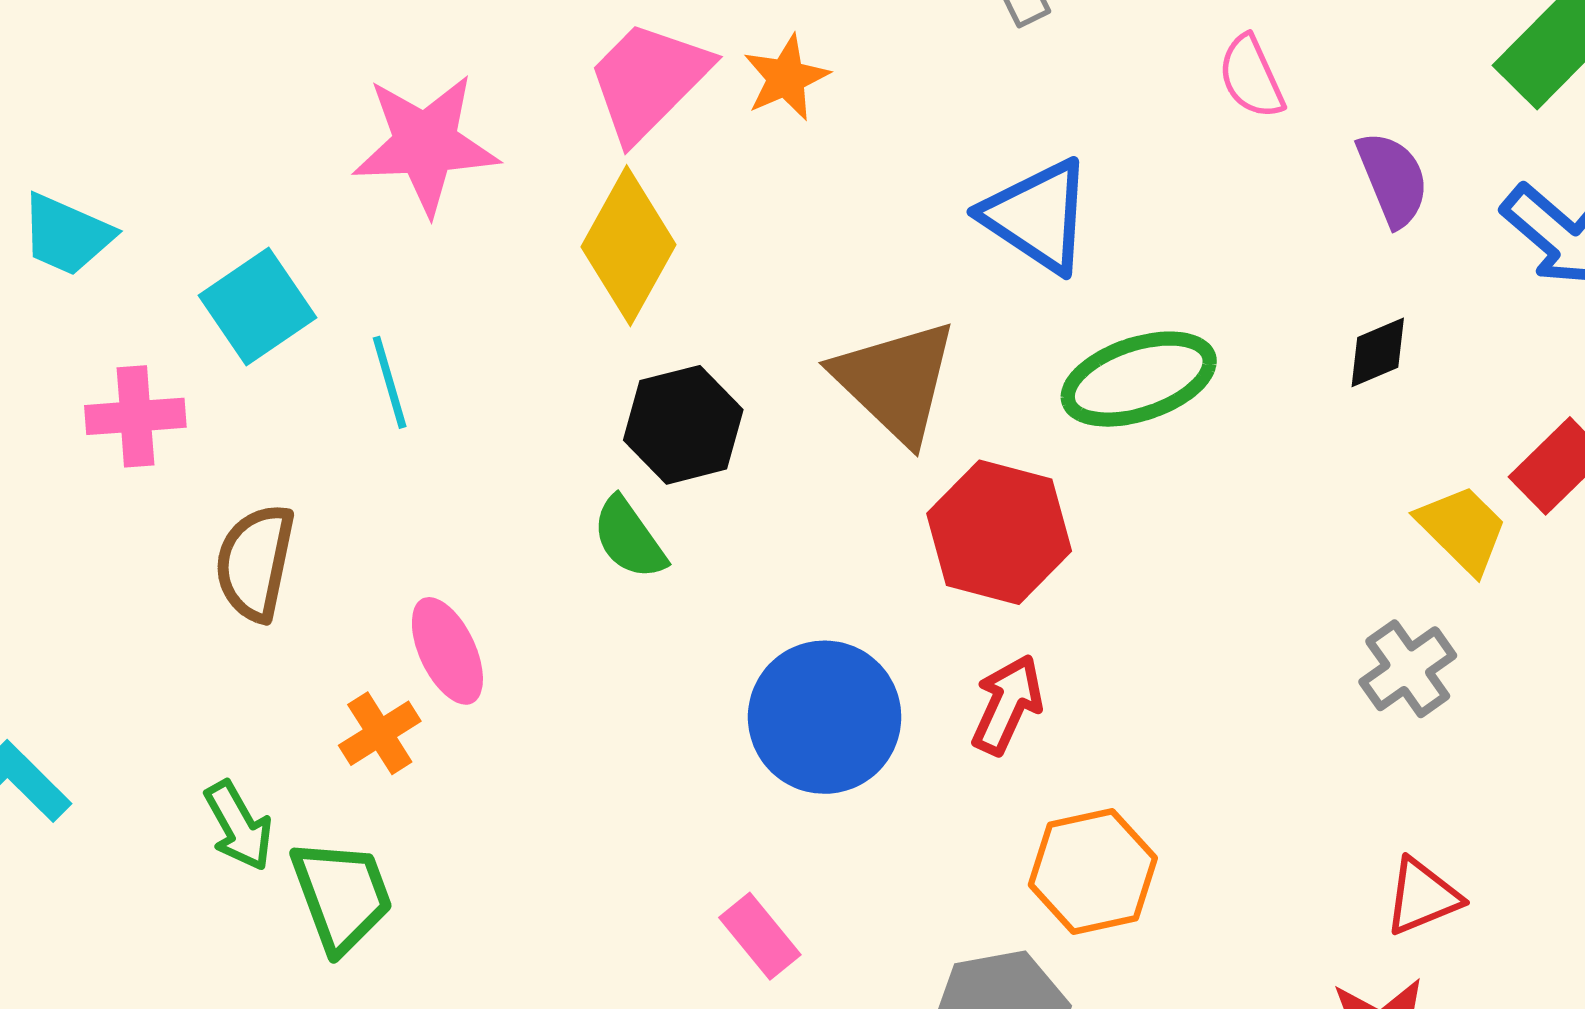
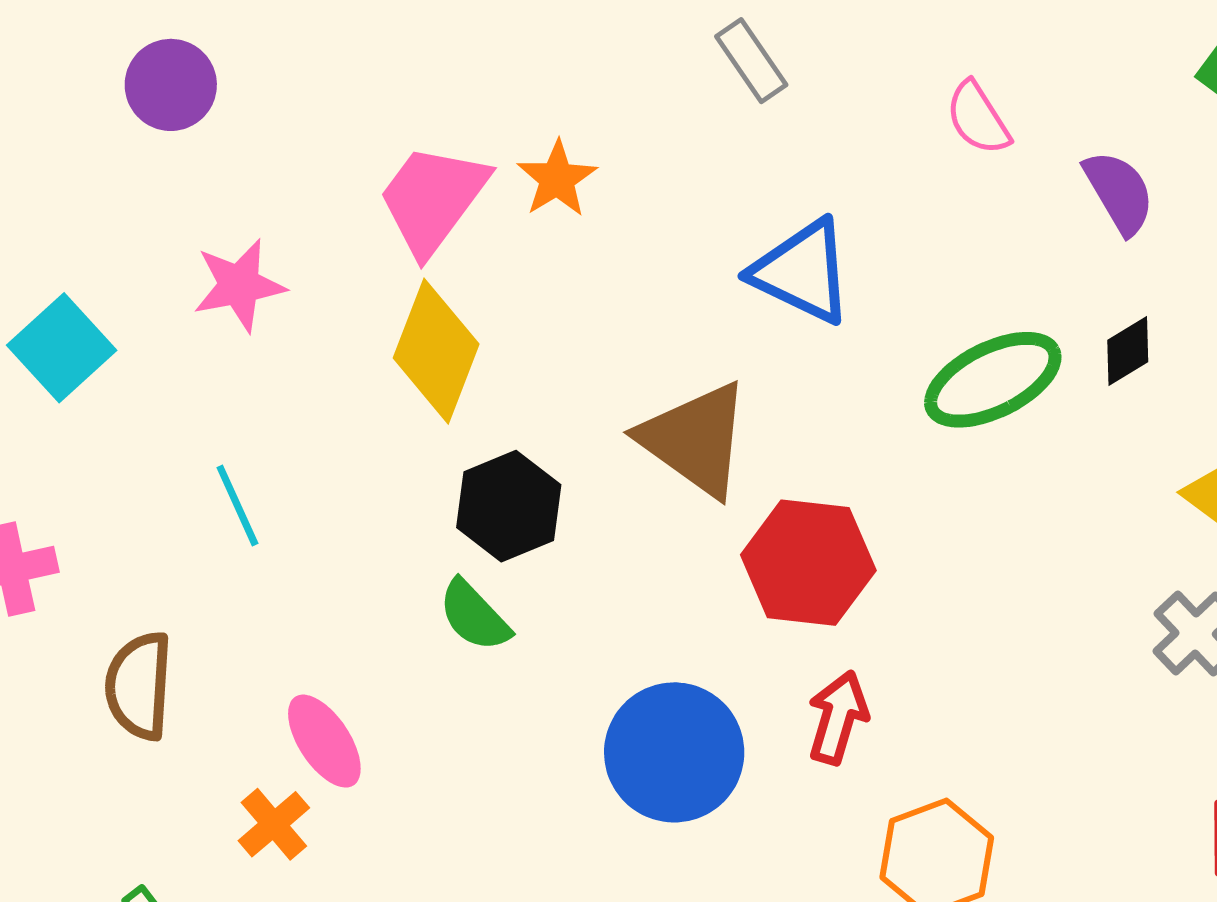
pink star: (425, 144) -> (239, 285), size x0.7
cyan square: (257, 306) -> (62, 348), moved
green ellipse: (1139, 379) -> (993, 380), moved

